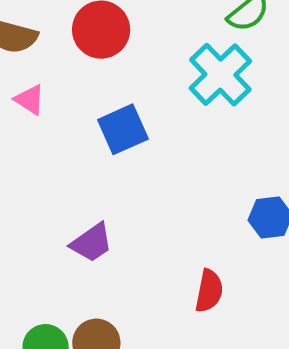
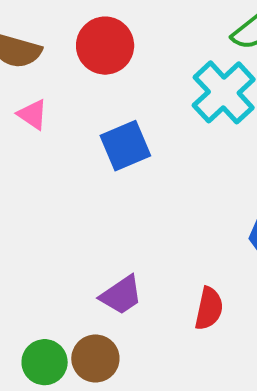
purple trapezoid: (92, 243) -> (121, 295), moved

